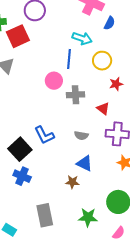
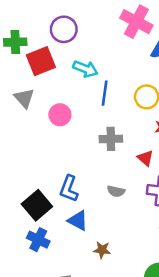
cyan arrow: (82, 38) -> (85, 69), moved
pink circle: (54, 81) -> (60, 115), moved
blue L-shape: (44, 135) -> (69, 189), turned 45
blue triangle: (85, 163) -> (78, 221), moved

